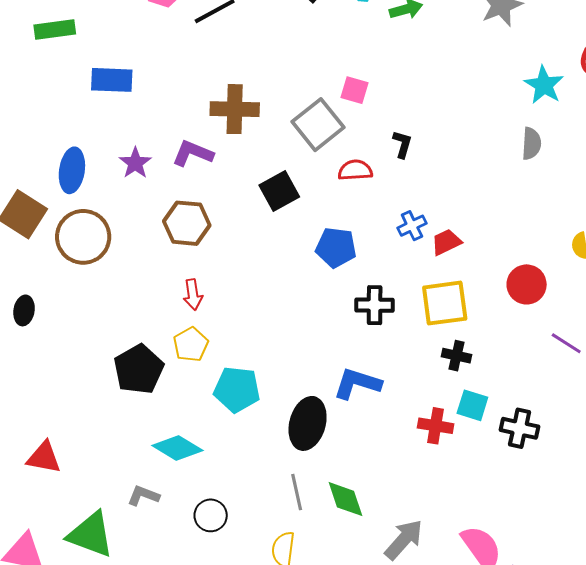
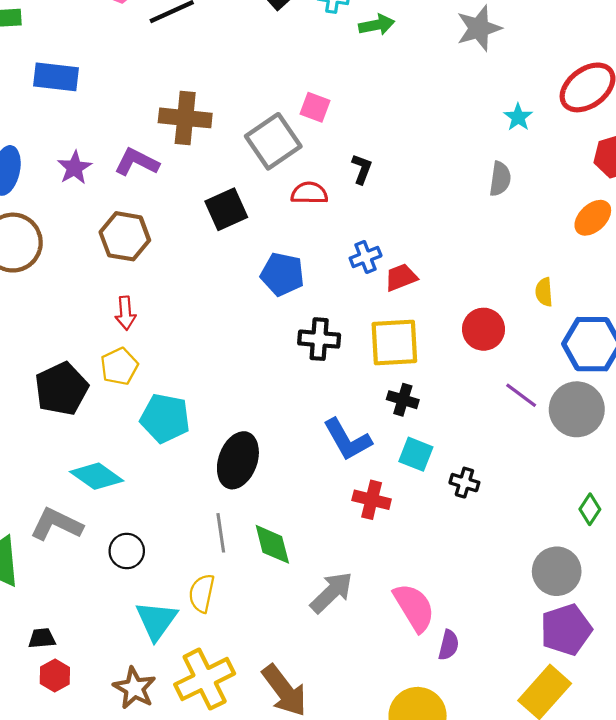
cyan star: (544, 85) -> (518, 117), size x0.7
blue L-shape: (357, 383) -> (347, 440), moved, turned -141
red cross: (436, 426) -> (372, 500), moved
black cross: (520, 428) -> (464, 483), size x0.7
gray L-shape: (143, 496) -> (56, 524), size x1.5

